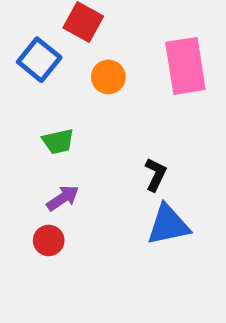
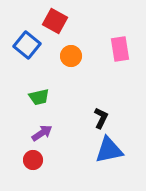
pink rectangle: (185, 66) -> (120, 49), size x0.7

